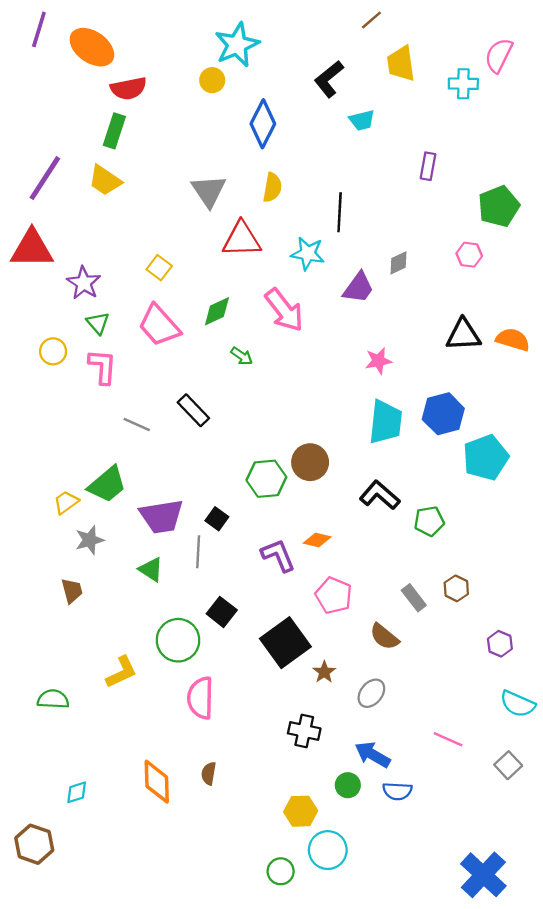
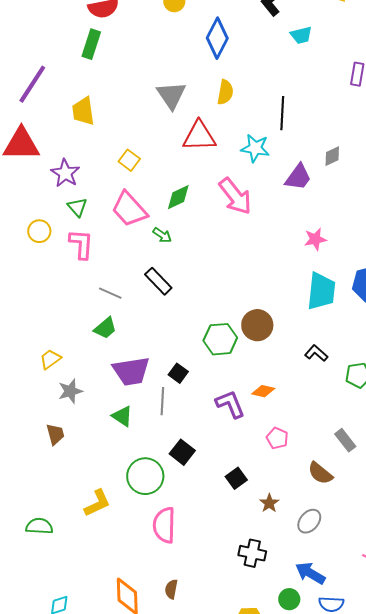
yellow trapezoid: (105, 180) -> (83, 111), moved, turned 48
green arrow: (242, 356) -> (162, 235), moved
green trapezoid: (107, 485) -> (105, 328), moved, size x0.7
black L-shape: (380, 495) -> (316, 353), size x0.7
pink pentagon: (334, 595) -> (277, 438), size x0.7
black square: (285, 643) -> (236, 478), size x0.5

